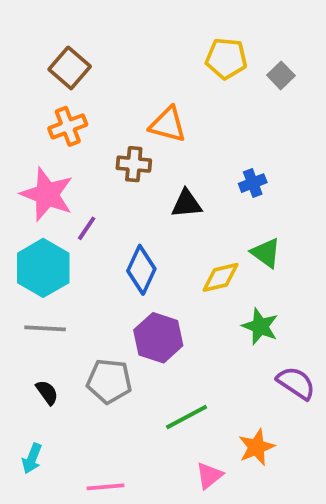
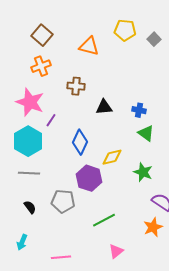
orange triangle: (168, 125) -> (89, 46), moved
blue cross: (253, 183) -> (139, 110), moved, turned 32
yellow diamond: (221, 277) -> (112, 157), moved
orange star: (256, 447) -> (153, 227), moved

